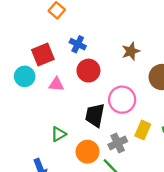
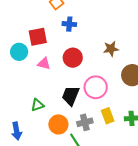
blue cross: (78, 44) -> (69, 24), moved, turned -32
yellow rectangle: (143, 130) -> (108, 116), turned -56

